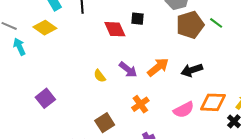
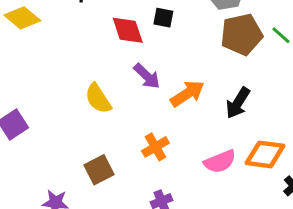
purple arrow: (128, 70) -> (147, 76), moved
black arrow: (192, 70) -> (238, 103), turned -45
yellow semicircle: (100, 76) -> (98, 99), size x1.5

